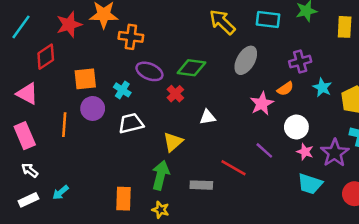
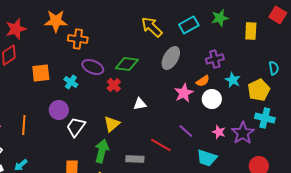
cyan rectangle: (268, 20) -> (189, 25), turned -36
red star: (69, 25) -> (16, 29), moved
purple circle: (93, 108) -> (59, 110), moved
white trapezoid: (131, 123) -> (76, 127), moved, turned -40
orange line: (64, 125) -> (24, 125), moved
white circle: (296, 127) -> (212, 99), moved
cyan trapezoid: (310, 184) -> (207, 158), moved

